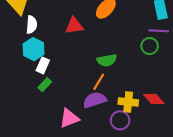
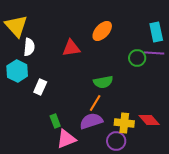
green circle: (150, 46) -> (137, 58), moved
cyan hexagon: (34, 49) -> (17, 71), moved
green rectangle: (45, 85) -> (55, 121), moved, turned -64

